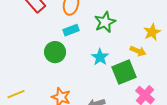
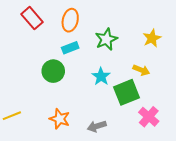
yellow star: (152, 32) -> (152, 38), moved

